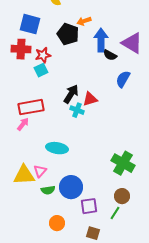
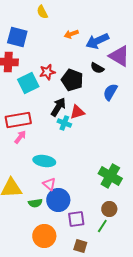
black pentagon: (68, 34) -> (72, 80), moved
blue arrow: (101, 40) -> (97, 41), moved, turned -115
red star: (43, 55) -> (47, 72), moved
cyan square: (41, 70) -> (28, 83), size x1.5
pink arrow: (23, 124) -> (20, 137), moved
pink triangle: (40, 171) -> (49, 184), moved, turned -32
orange circle: (57, 223) -> (44, 236), size x1.5

